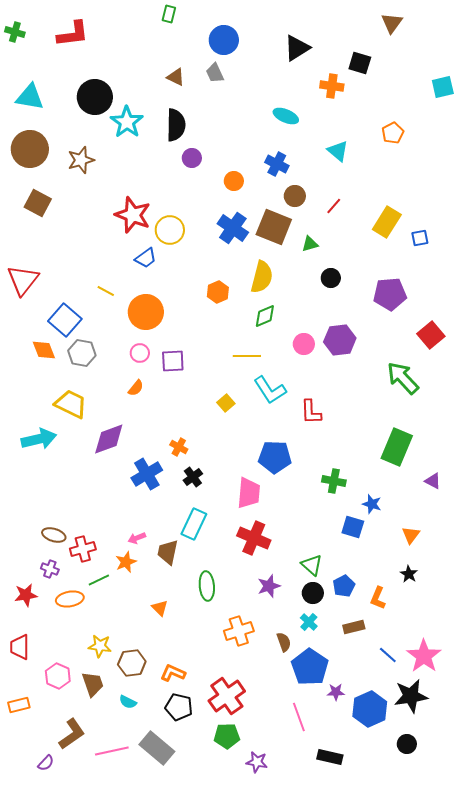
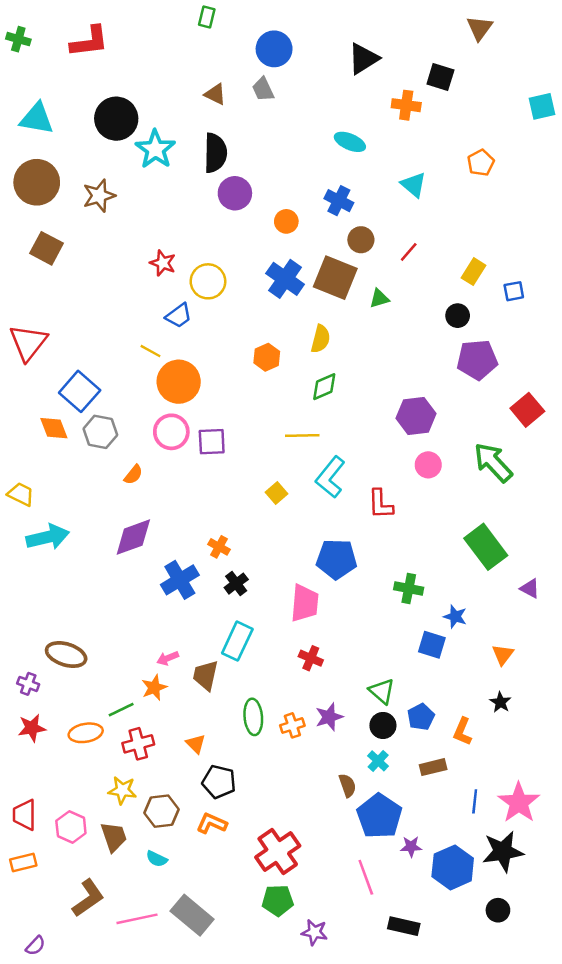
purple circle: (192, 158) -> (235, 193), size x1.4
red star: (133, 215) -> (163, 263), size x0.6
yellow rectangle: (387, 222) -> (473, 272), size x0.7
yellow semicircle: (262, 277) -> (321, 339), size x0.7
black circle: (331, 278) -> (458, 316), moved
yellow line: (106, 291) -> (150, 351), moved
pink circle: (304, 344) -> (428, 465), moved
pink circle: (140, 353) -> (171, 432), size x1.5
orange semicircle: (136, 388) -> (133, 475), moved
cyan L-shape: (270, 390) -> (330, 477), turned 72
yellow trapezoid: (71, 404) -> (21, 494), moved, size x0.7
green rectangle: (397, 447) -> (486, 547), turned -60
brown ellipse: (54, 535) -> (66, 655), size x1.4
red cross: (254, 538) -> (311, 658), size x0.6
red cross: (83, 549) -> (138, 744), moved
purple cross: (50, 569) -> (28, 684), moved
orange cross: (239, 631) -> (292, 725), moved, size x0.7
red trapezoid: (20, 647) -> (24, 815), moved
blue line: (388, 655) -> (475, 801), turned 54
black pentagon: (179, 707) -> (219, 782), moved
purple semicircle: (46, 763) -> (35, 946), moved

